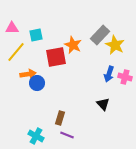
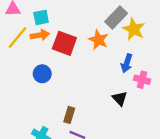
orange star: (73, 45) -> (99, 40), moved
red square: (56, 57) -> (64, 43), turned 30
orange arrow: (28, 74) -> (40, 35), moved
pink cross: (125, 77) -> (142, 80), moved

